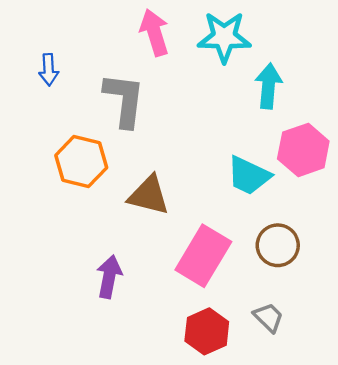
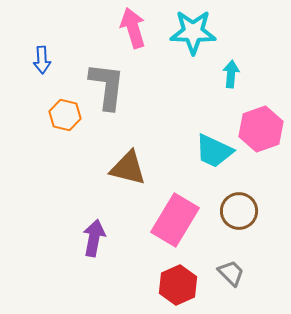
cyan arrow: (268, 86) -> (231, 74), size x0.7
orange hexagon: (81, 162) -> (65, 115), moved, size x0.7

